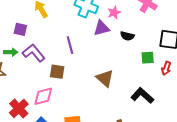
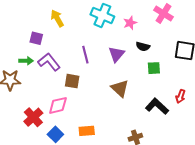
purple triangle: (102, 28) -> (116, 54), moved, turned -36
green square: (148, 58) -> (154, 68), moved
red arrow: (166, 68) -> (181, 96), moved

